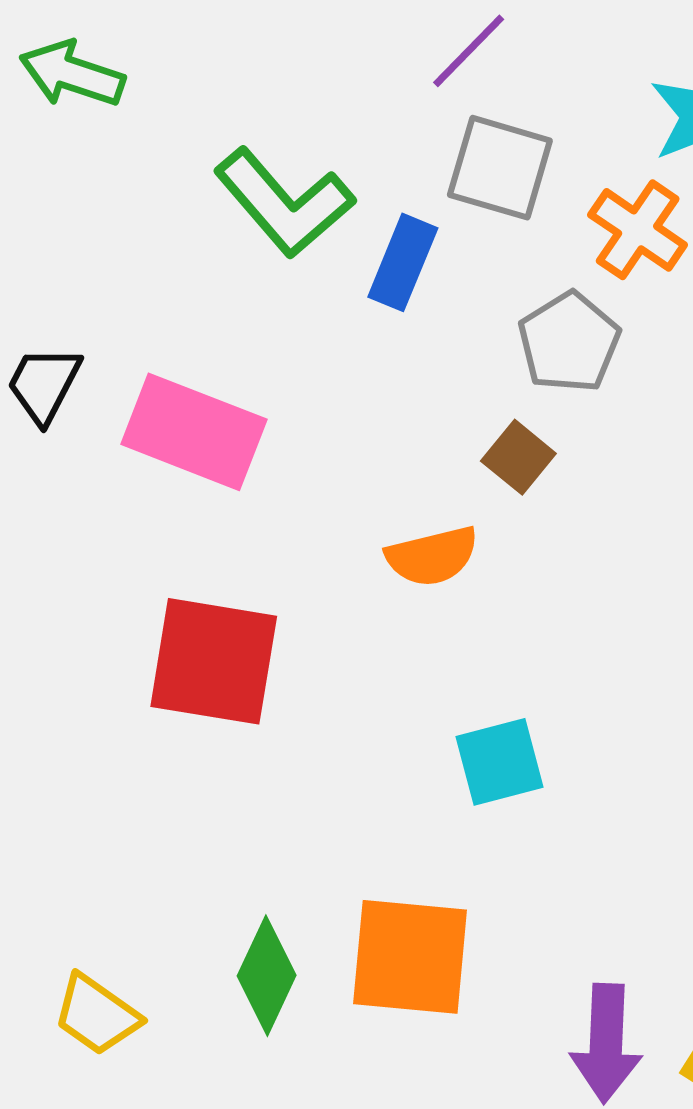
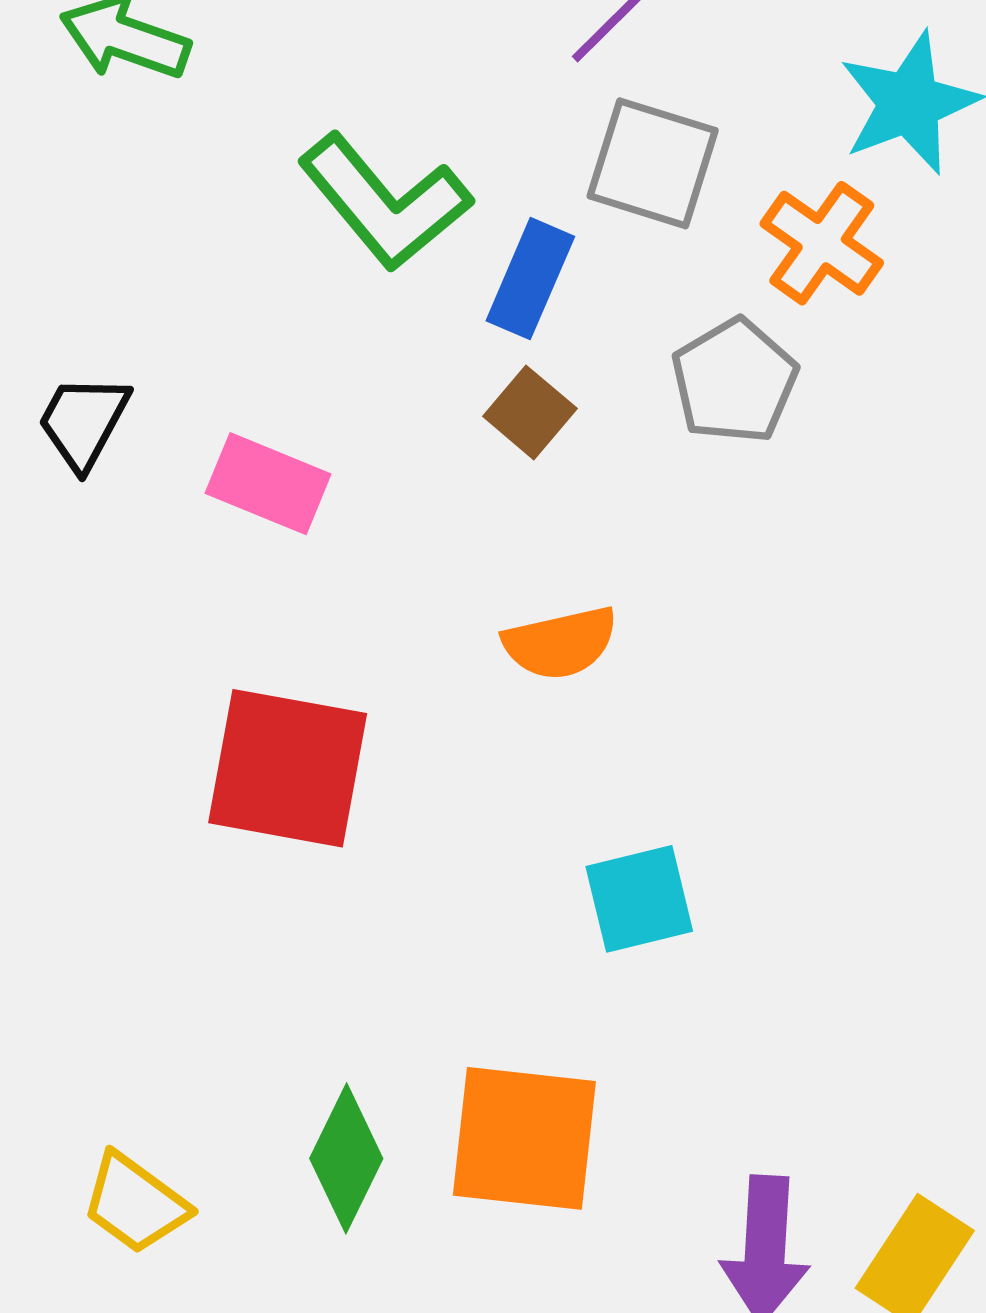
pink rectangle: (194, 432) -> (268, 484), size x0.7
brown square: (518, 457) -> (530, 412), moved

